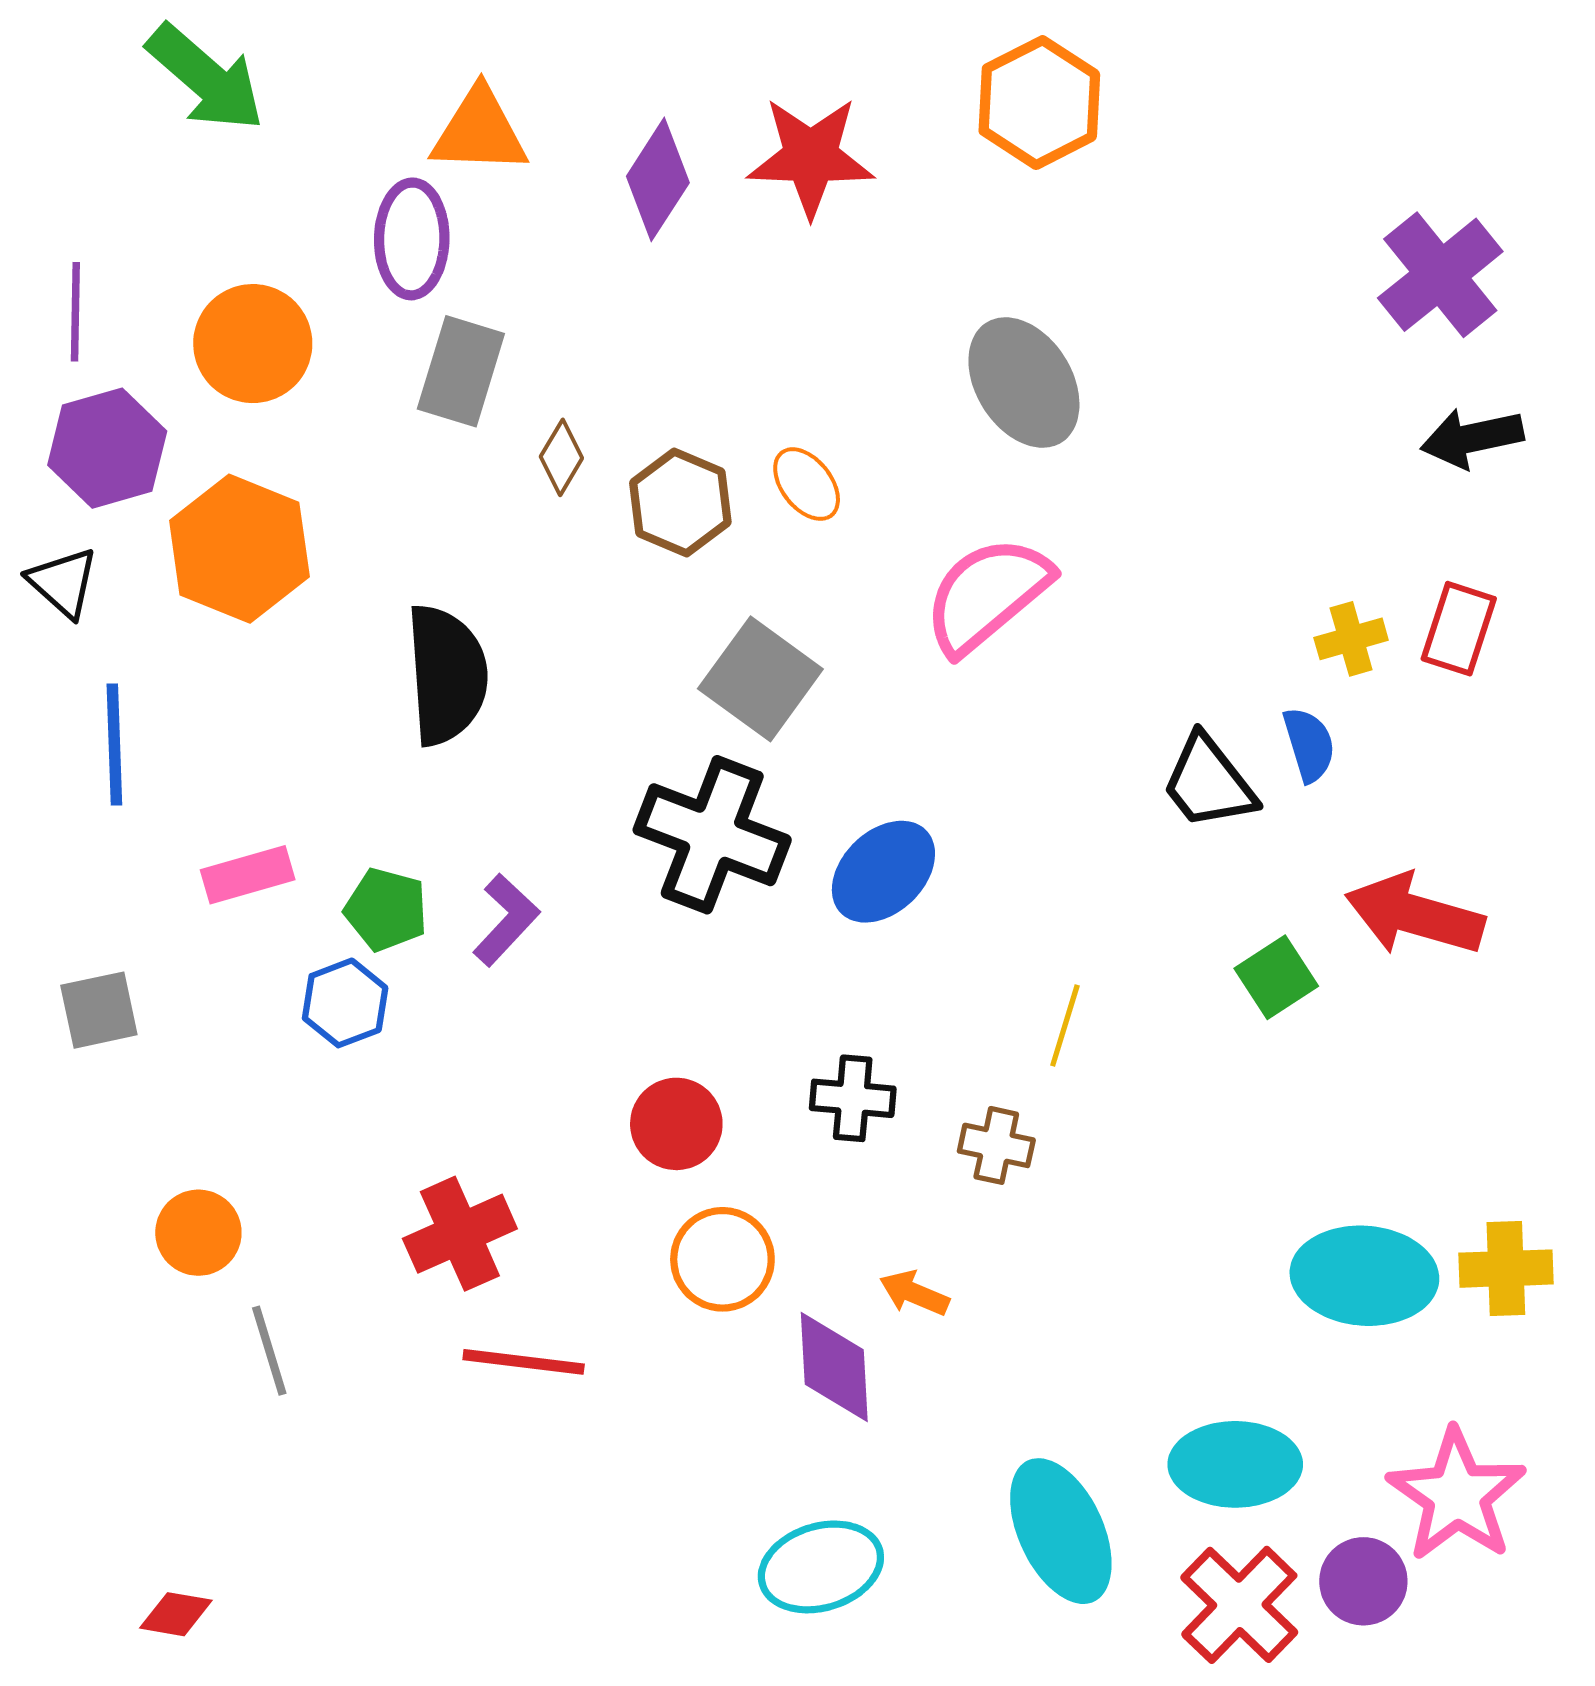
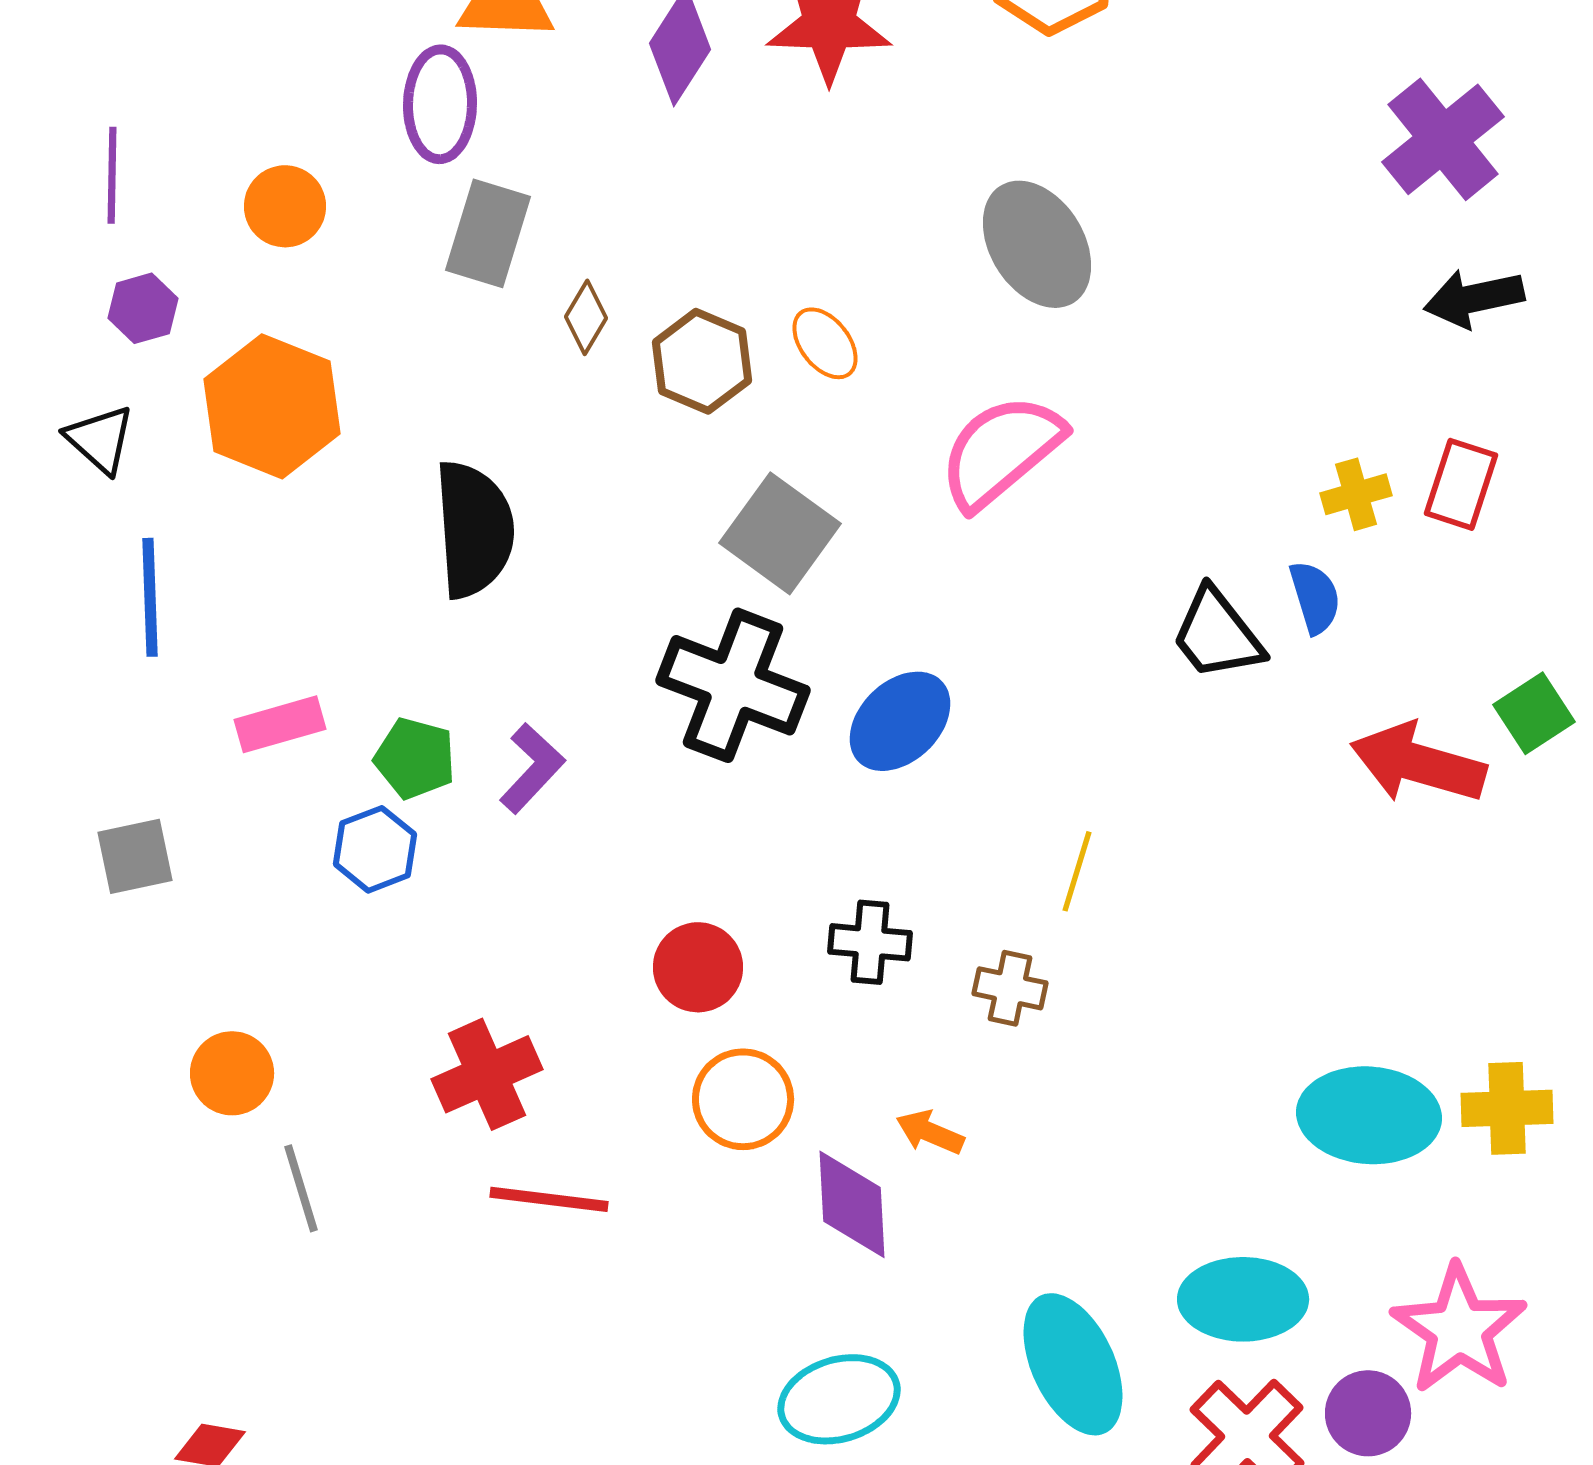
orange circle: (253, 344) -> (285, 206), size x0.7
purple hexagon: (107, 448) -> (143, 308), size x0.6
green square: (1276, 977) -> (1534, 713), moved

